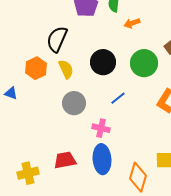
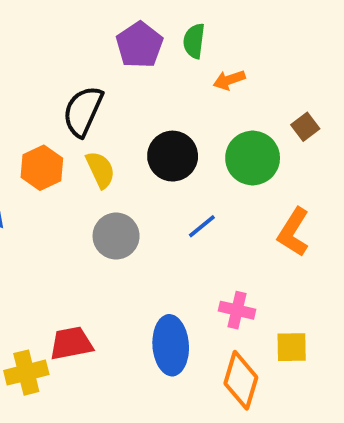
pink cross: (101, 128) -> (237, 310), moved
red trapezoid: (65, 160) -> (71, 343), moved

